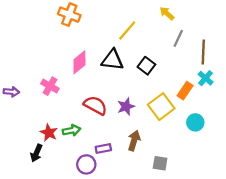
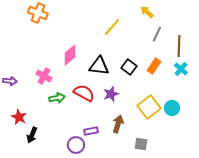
orange cross: (69, 15) -> (38, 13), moved
black triangle: (112, 60) -> (99, 66), moved
black square: (146, 66) -> (129, 67), moved
orange rectangle: (185, 91) -> (154, 66), moved
yellow square: (161, 107) -> (149, 107), moved
green arrow: (72, 130) -> (57, 98), moved
red star: (49, 133) -> (19, 117), moved

